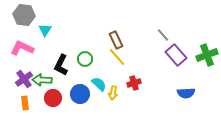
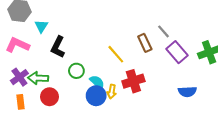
brown rectangle: (116, 40) -> (145, 43), moved
green circle: (85, 59) -> (76, 71), moved
black L-shape: (61, 65) -> (58, 47), moved
red cross: (134, 83) -> (133, 81), size x1.5
blue circle: (80, 94) -> (96, 96), moved

